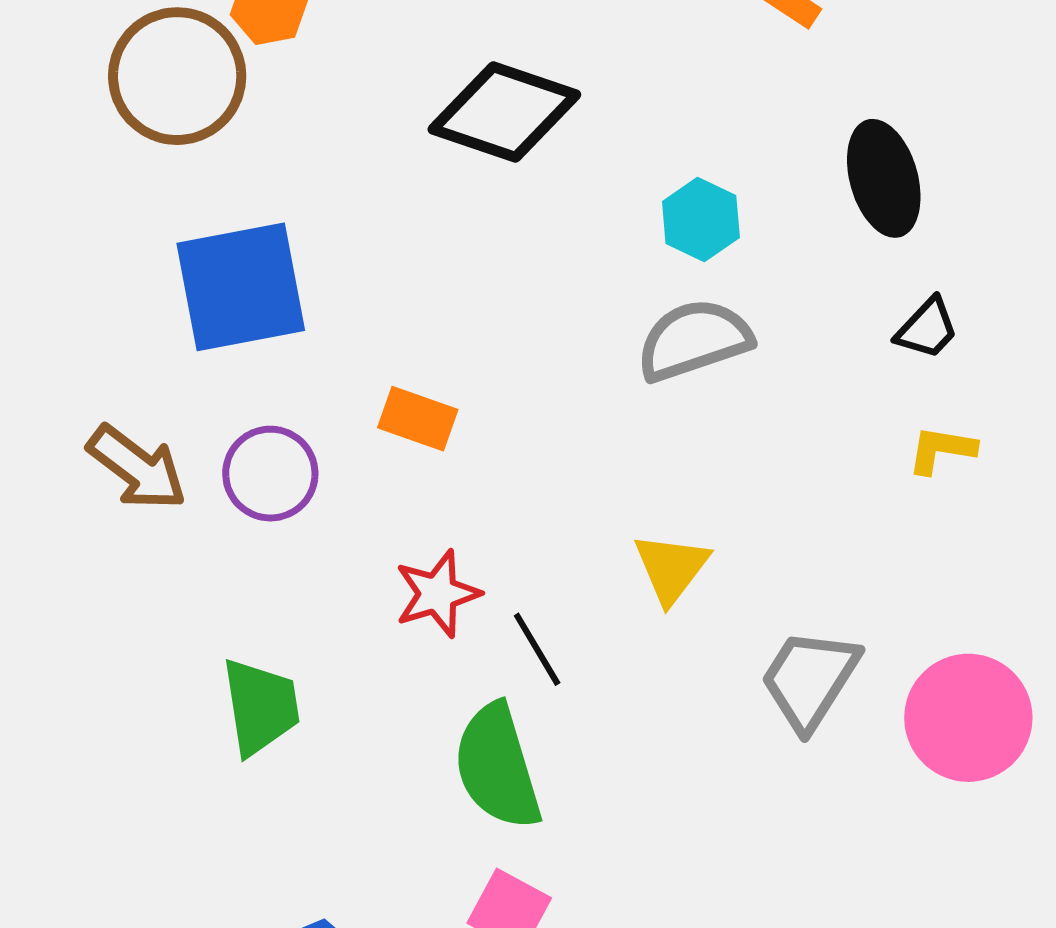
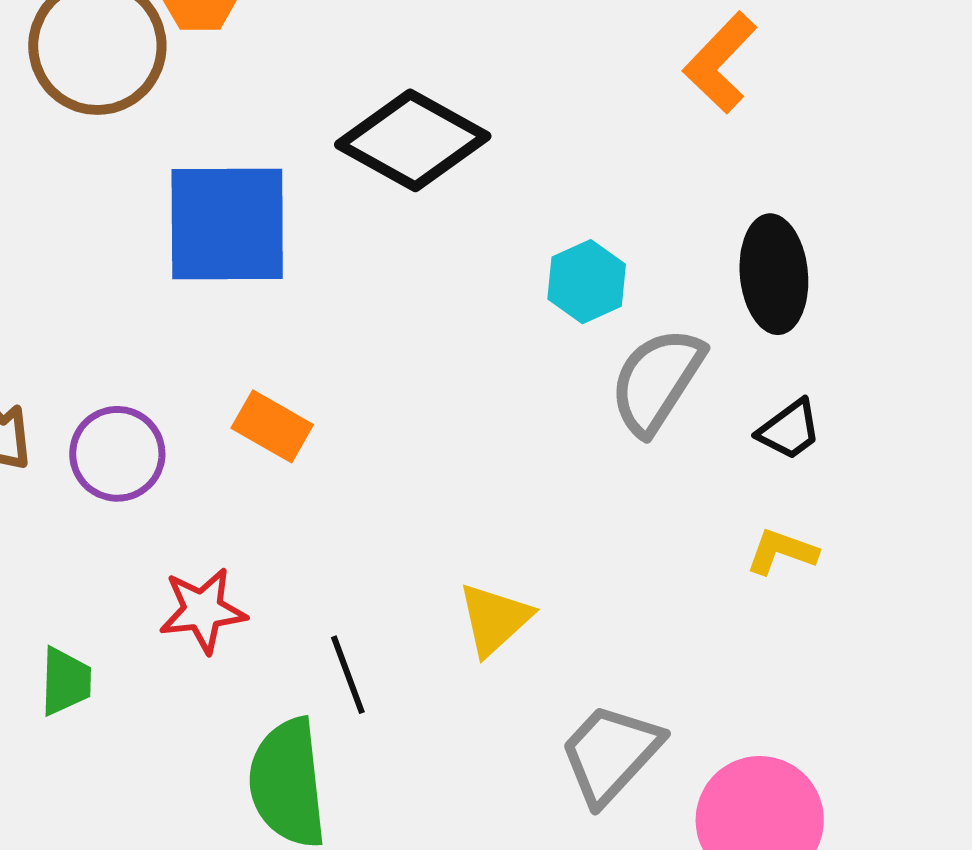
blue square: (241, 287) -> (227, 224), moved
gray semicircle: (694, 340) -> (657, 381), moved, turned -49
red star: (437, 594) -> (203, 610), moved
green trapezoid: (261, 707) -> (66, 681), size x0.7

